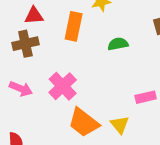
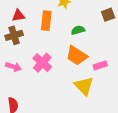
orange trapezoid: (84, 123) -> (77, 56), moved
yellow triangle: (120, 125) -> (84, 86), size x1.5

